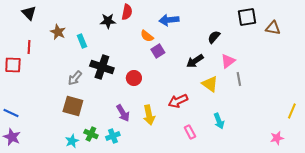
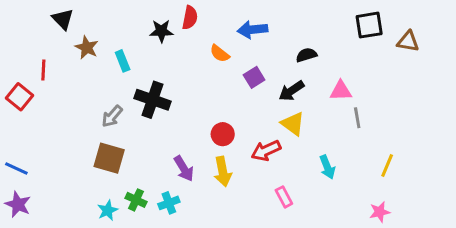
black triangle: (29, 13) -> (63, 19), moved
black semicircle: (214, 37) -> (306, 55), moved, turned 32
purple square: (158, 51) -> (254, 77), moved
pink triangle: (228, 61) -> (341, 91), turned 35
red square: (13, 65) -> (19, 97), turned 36
red circle: (134, 78) -> (223, 134), moved
yellow triangle: (210, 84) -> (293, 124), moved
yellow line: (292, 111) -> (387, 166), moved
cyan arrow: (219, 121) -> (327, 167), moved
pink star: (277, 138) -> (380, 212), moved

